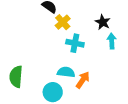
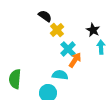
cyan cross: (75, 43) -> (68, 49), turned 35
orange arrow: (83, 80) -> (75, 60), moved

